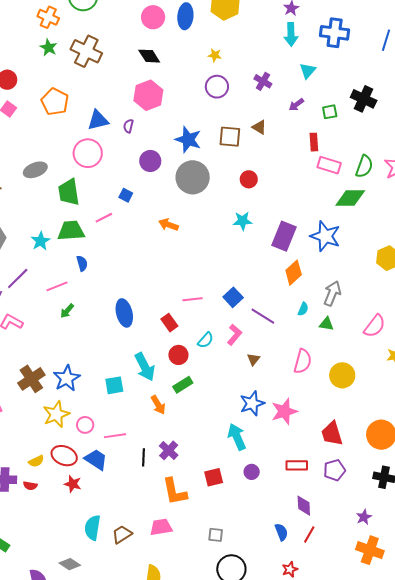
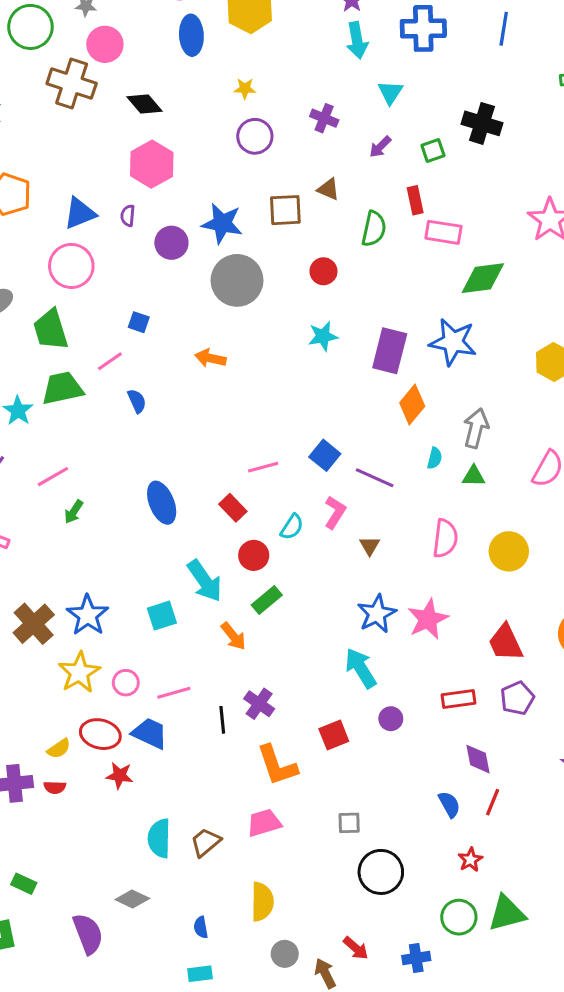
pink circle: (153, 17) -> (105, 44), moved
brown cross: (86, 51) -> (72, 83), moved
purple circle: (150, 161) -> (171, 243), moved
green semicircle: (364, 166) -> (374, 229), moved
blue semicircle: (82, 263) -> (137, 401), moved

